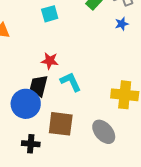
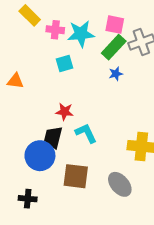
blue star: (122, 24) -> (116, 74), moved
black cross: (31, 144) -> (28, 199), moved

